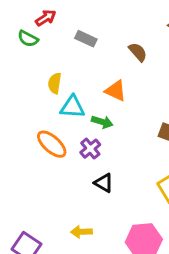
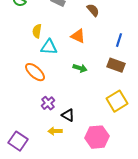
green arrow: (102, 122) -> (80, 68), moved
purple cross: (90, 149) -> (48, 103), moved
black triangle: (104, 183) -> (68, 115), moved

